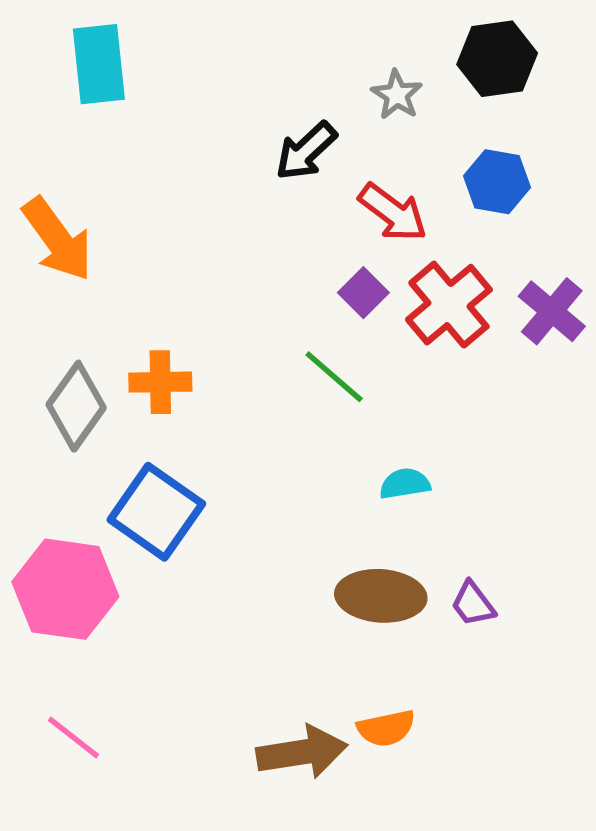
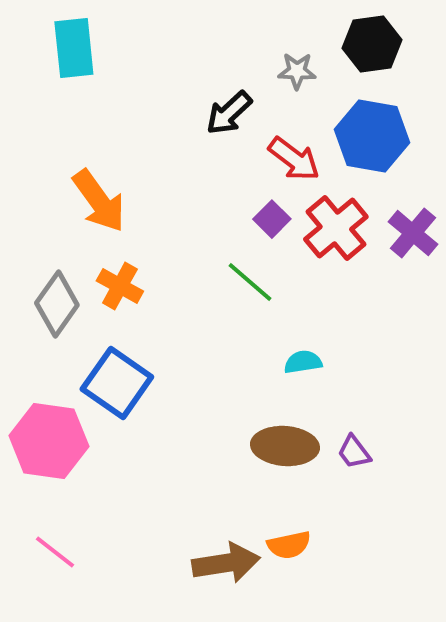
gray star: (397, 95) -> (297, 71), turned -30
blue hexagon: (497, 182) -> (372, 136), size x1.5
orange arrow: (57, 239) -> (99, 201), moved
orange cross: (160, 382) -> (120, 286), turned 30

